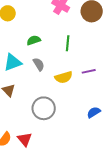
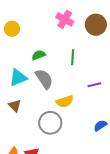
gray semicircle: (39, 64) -> (44, 79), size x1.5
yellow semicircle: (64, 77) -> (65, 101), moved

